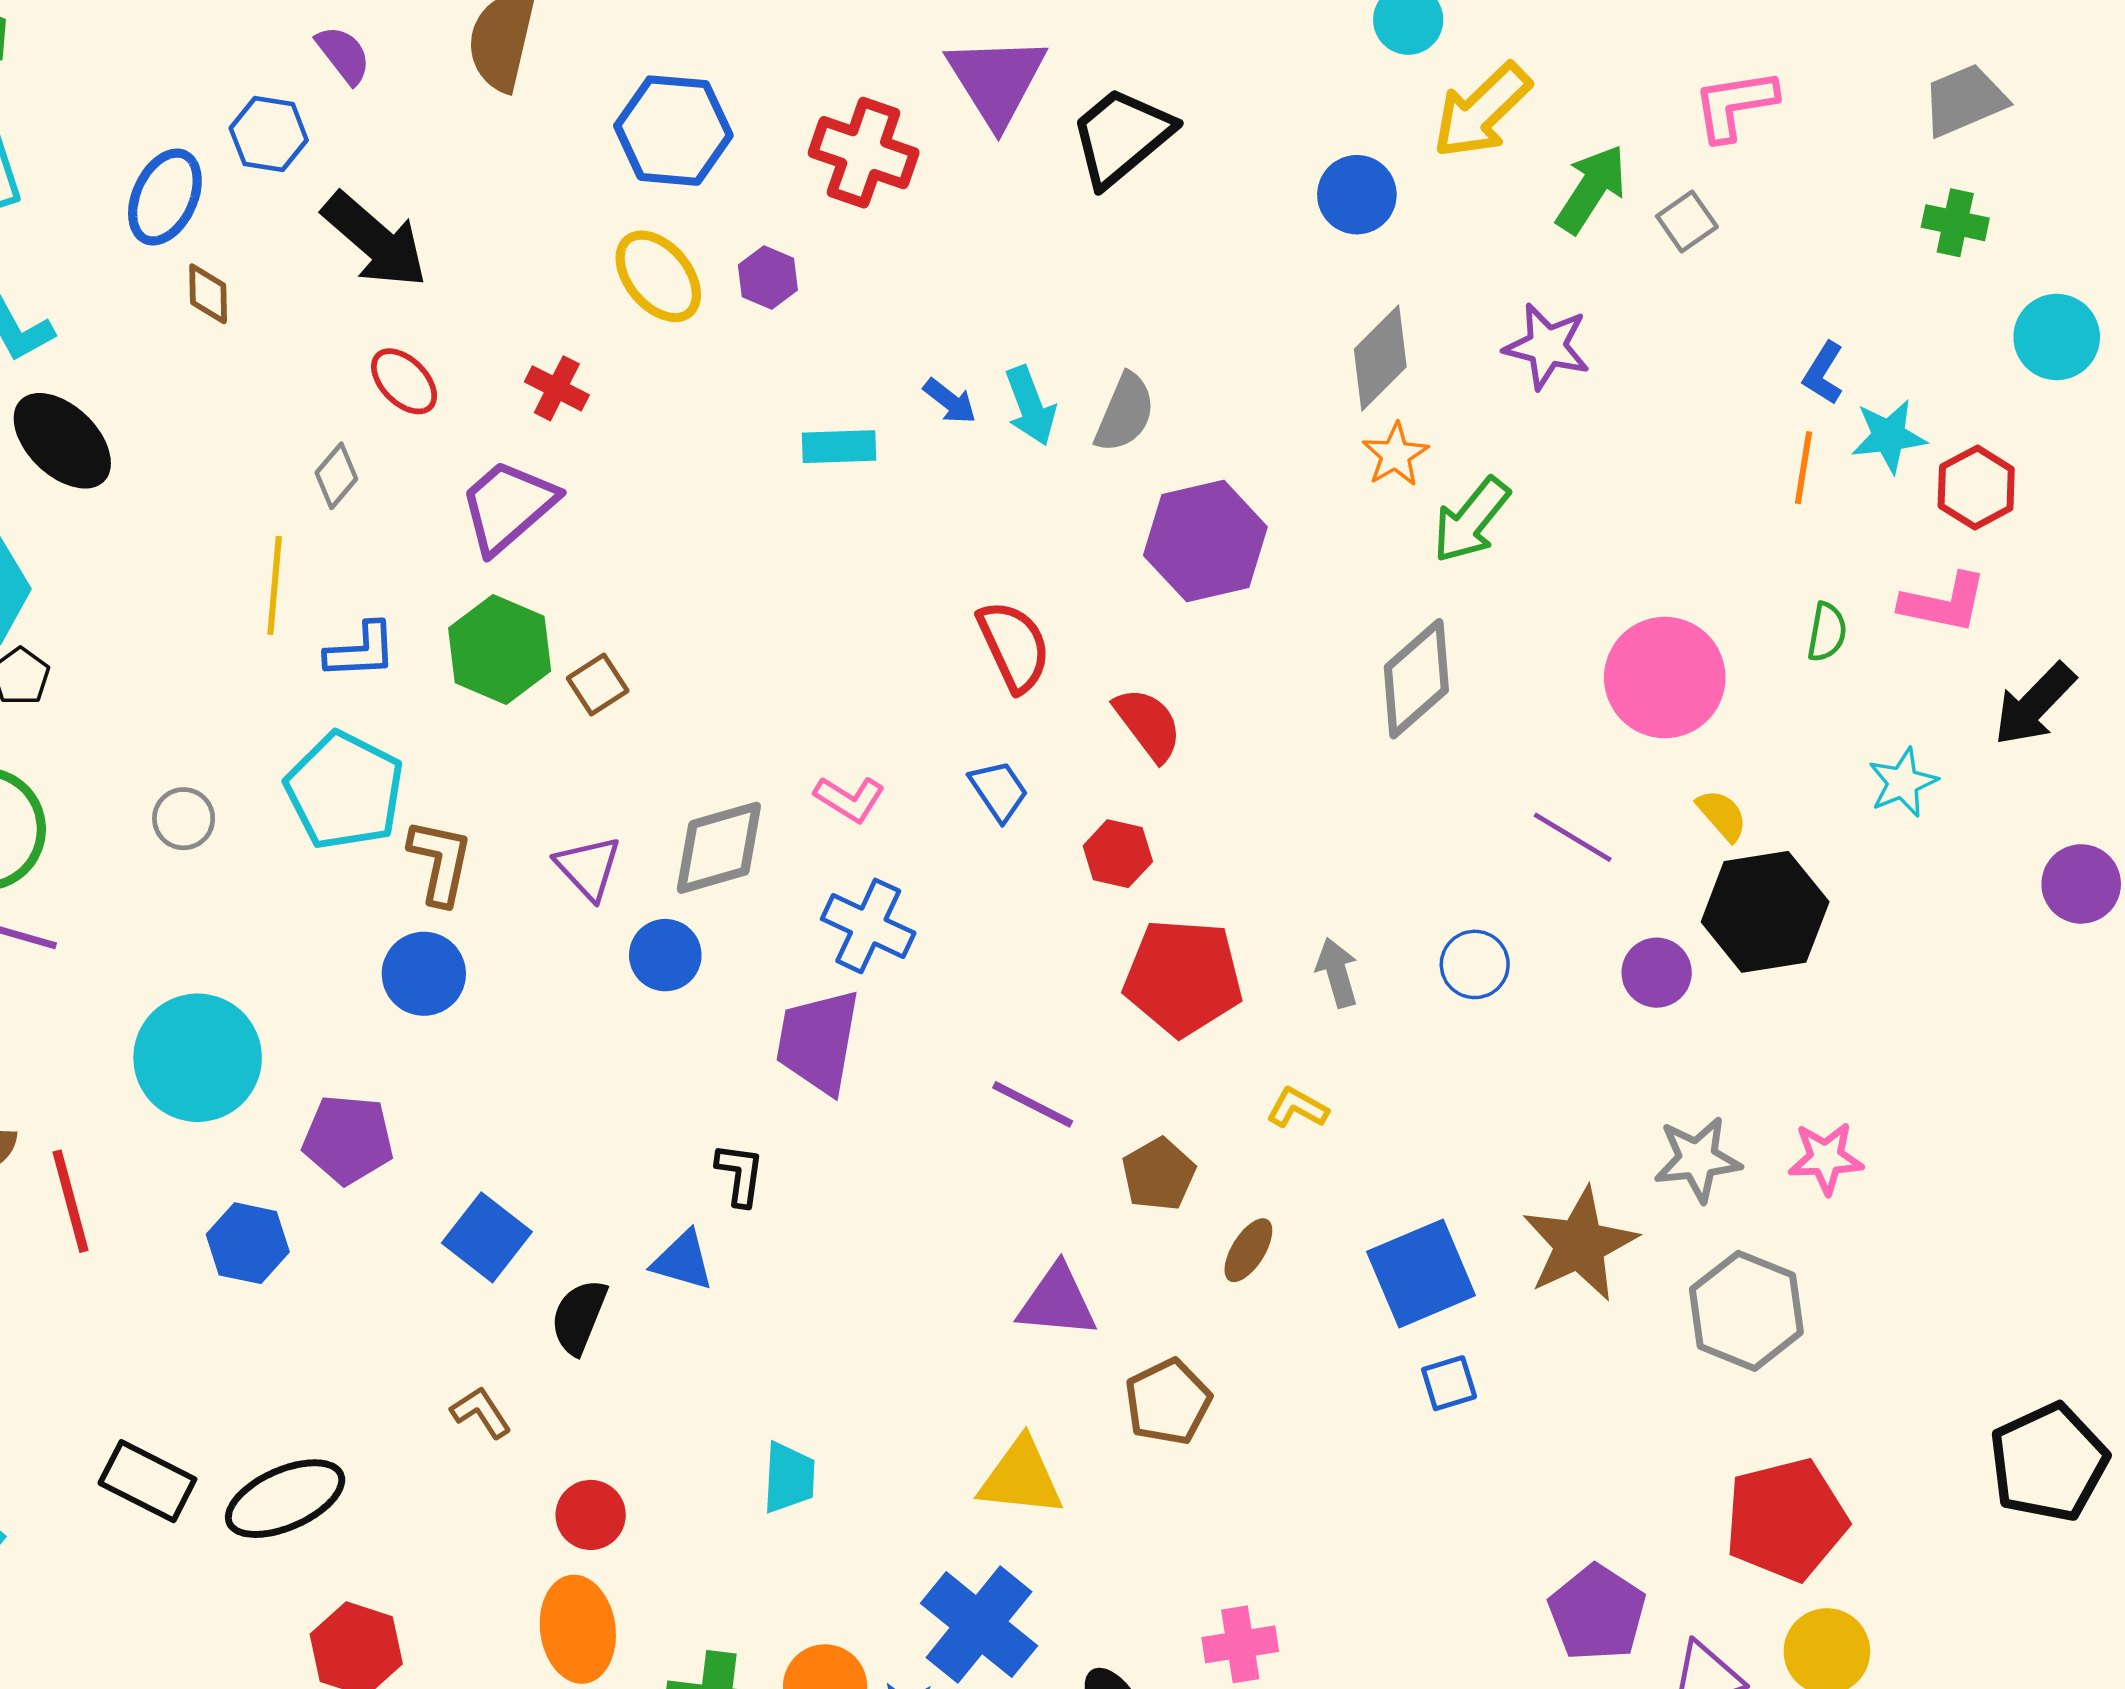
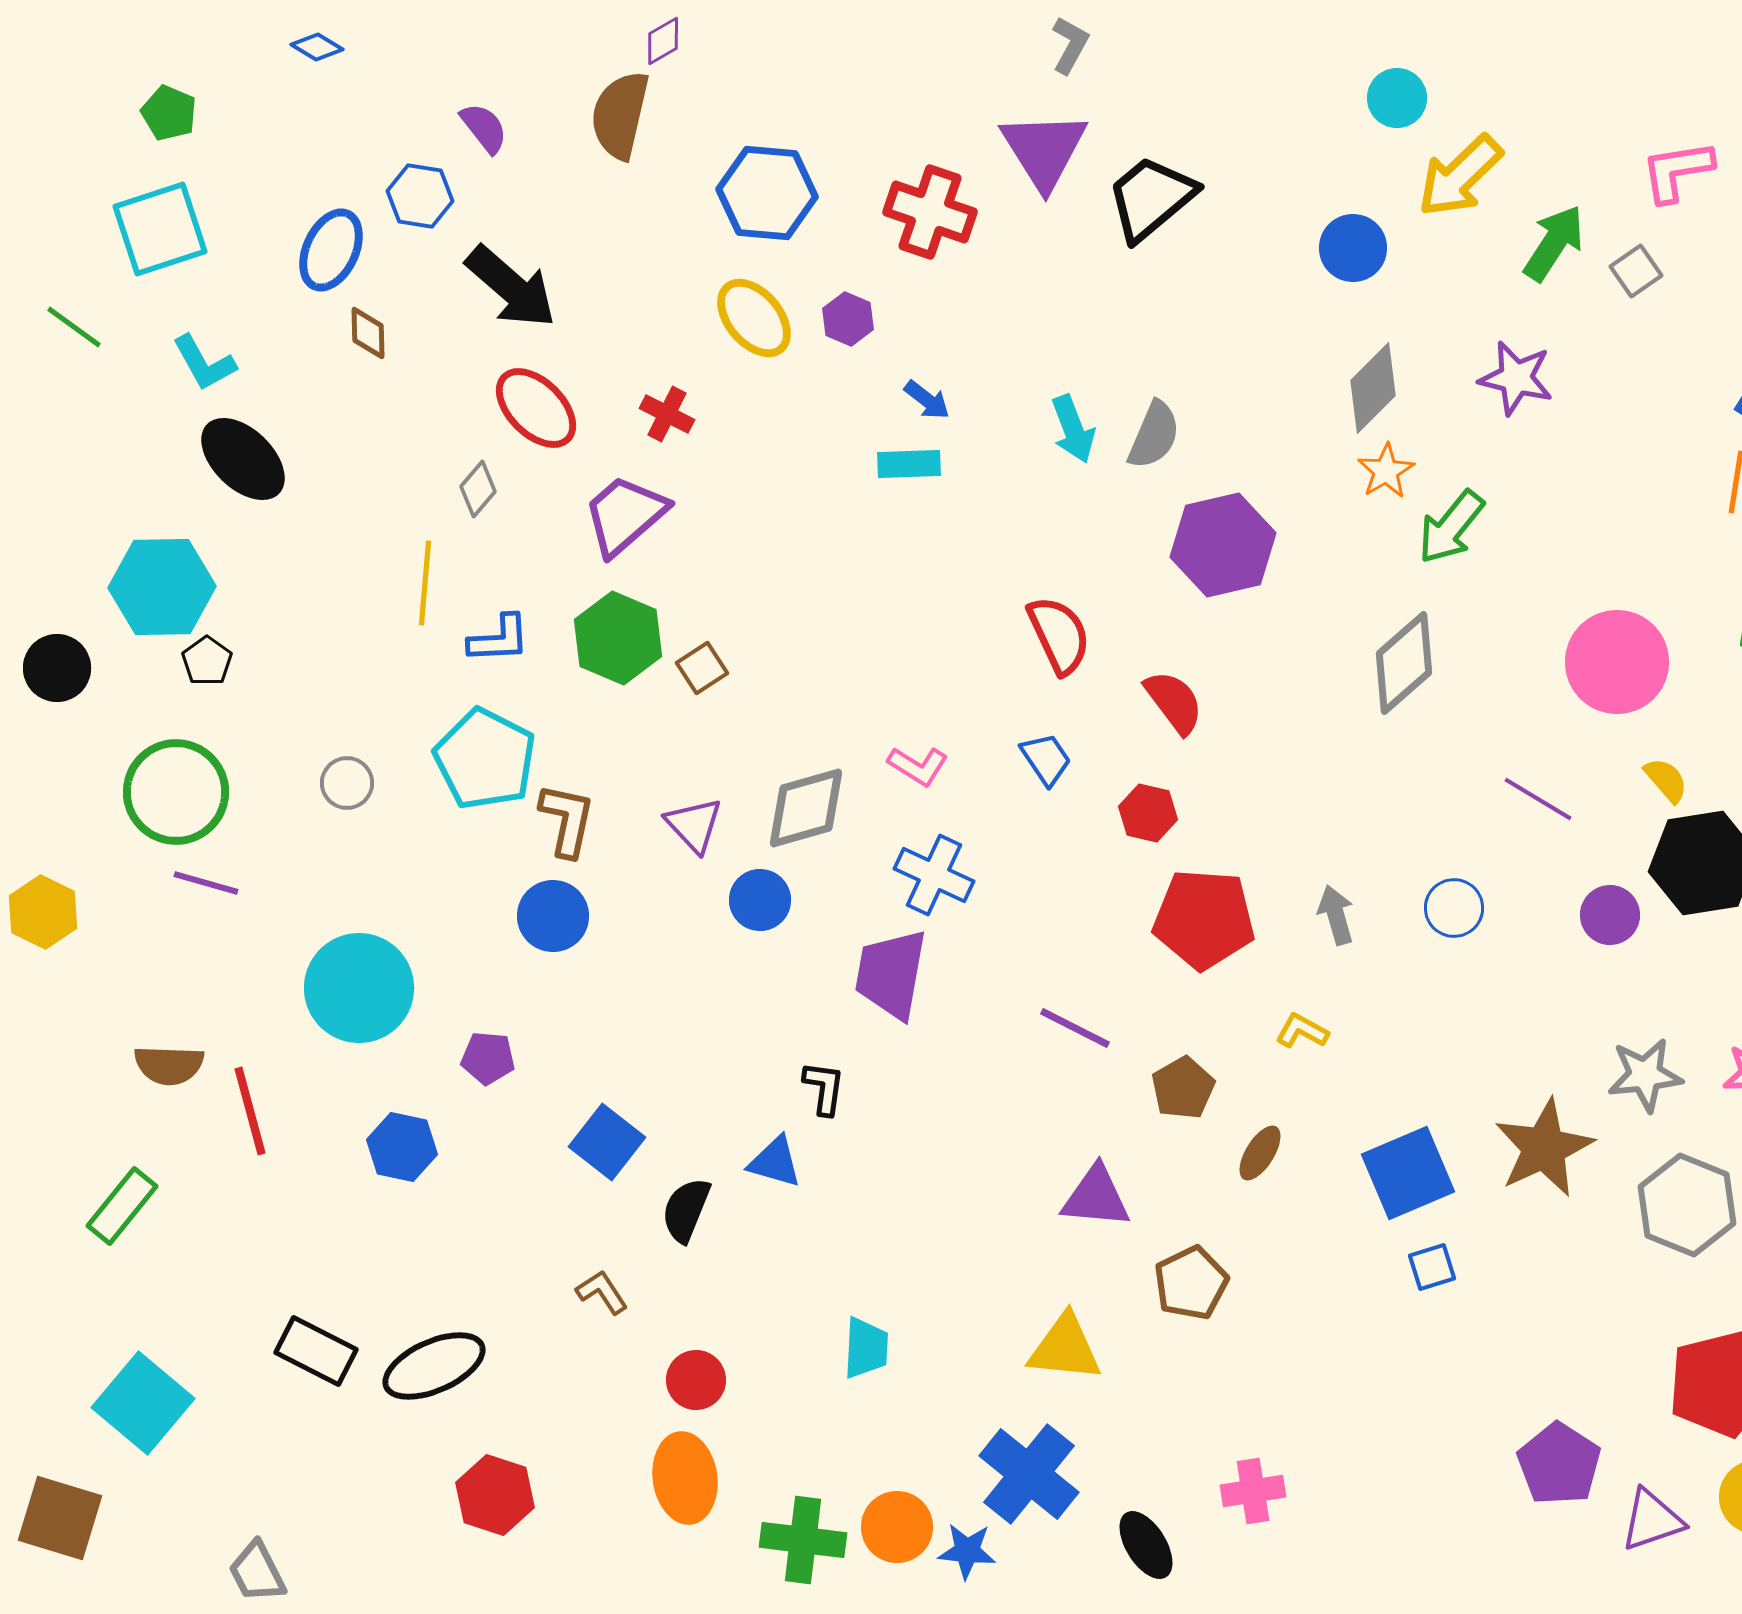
red ellipse: (404, 381) -> (536, 408), size x1.4
blue arrow: (950, 401) -> (927, 400), moved
purple pentagon: (348, 1139) -> (488, 1058), size x0.7

